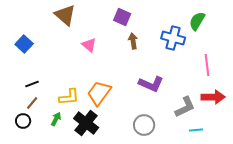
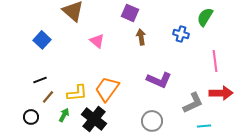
blue cross: (173, 38) -> (181, 34), size x0.7
blue square: (24, 44) -> (42, 40), moved
brown line: (32, 103) -> (48, 97), moved

